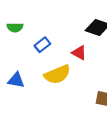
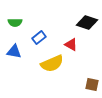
blue triangle: (16, 80) -> (14, 52), moved

